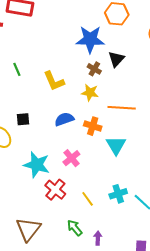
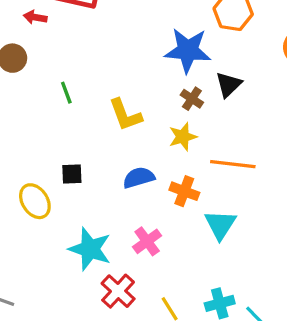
yellow star: (90, 93) -> (183, 137), turned -30

